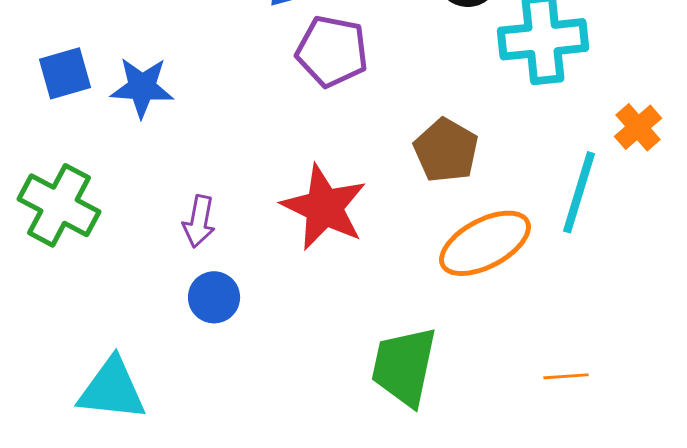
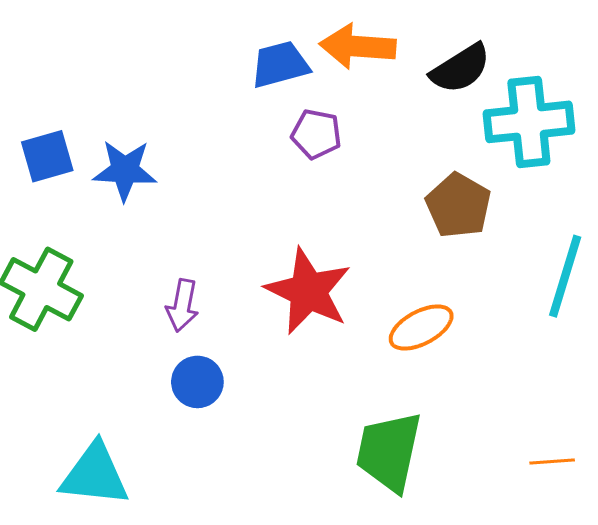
purple pentagon: (332, 51) -> (316, 134), size x0.7
brown pentagon: (446, 150) -> (458, 206), moved
orange ellipse: (485, 243) -> (421, 328), moved, size x0.7

